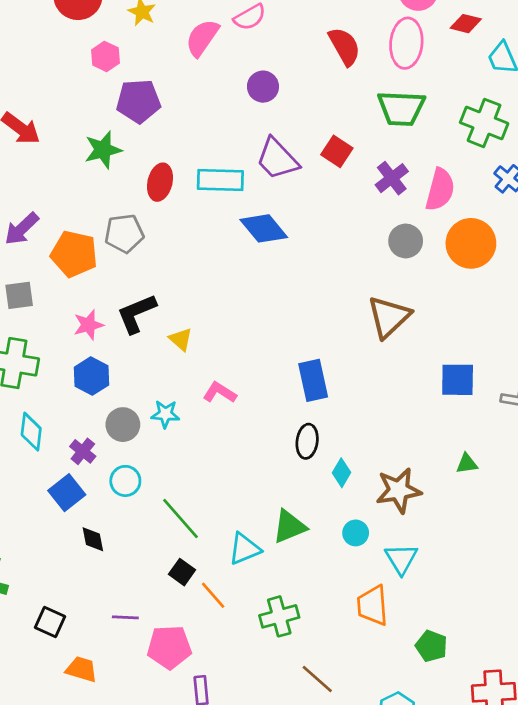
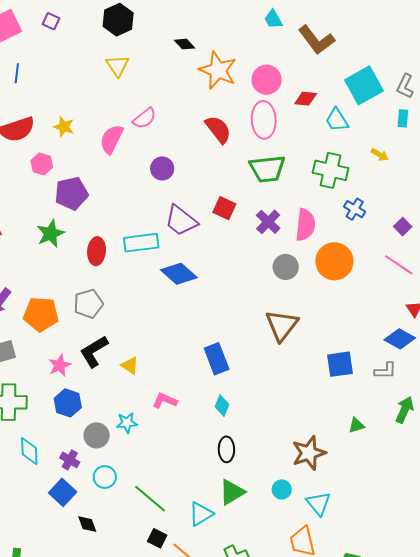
gray pentagon: (124, 233) -> (88, 304), moved
blue rectangle: (313, 380) -> (217, 359), moved
black ellipse: (307, 441) -> (226, 449), moved
cyan diamond: (341, 473) -> (222, 406), moved

